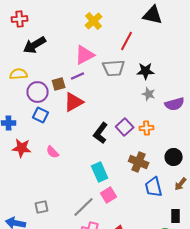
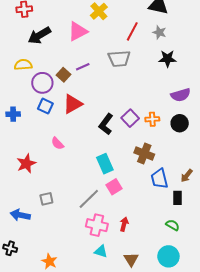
pink triangle: (85, 55) -> (78, 31), moved
black star: (146, 71) -> (167, 59), moved
brown square: (59, 84) -> (64, 75), turned -32
gray star: (149, 94) -> (159, 32), moved
red triangle: (74, 102) -> (73, 104), moved
red star: (22, 148) -> (26, 164), moved, turned -30
black circle: (174, 157) -> (180, 123), moved
black rectangle: (176, 216) -> (178, 198), moved

